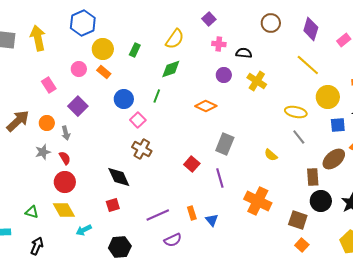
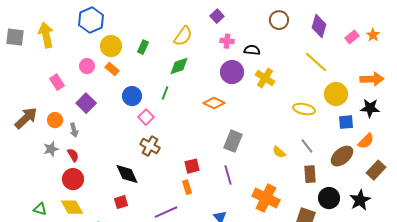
purple circle: (224, 75) -> (232, 72), size x1.5
gray line: (299, 137) -> (307, 146), moved
red square: (192, 164) -> (192, 166), moved, turned 35
brown rectangle: (313, 177) -> (310, 174), moved
orange rectangle: (192, 213) -> (187, 187), moved

